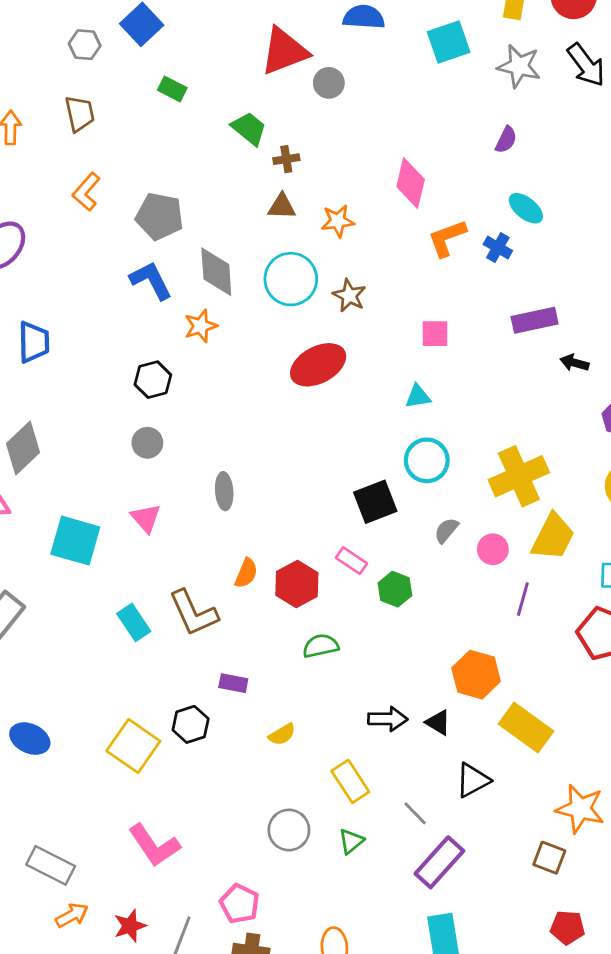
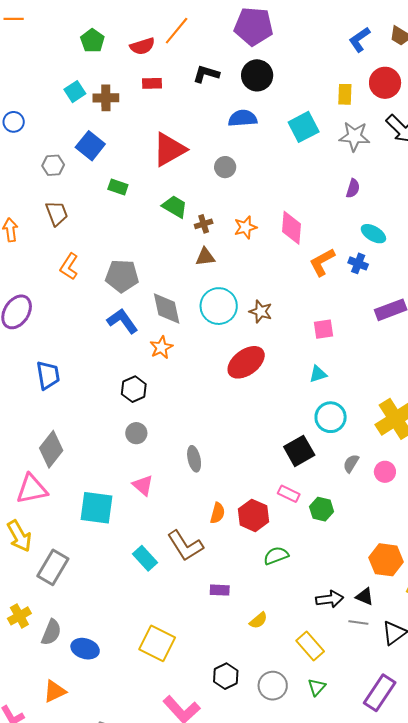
red triangle: (284, 51) -> (169, 150), moved
orange star: (338, 221) -> (245, 227), moved
black hexagon: (191, 724) -> (226, 676), moved
gray line: (415, 813) -> (358, 623), moved, turned -30

